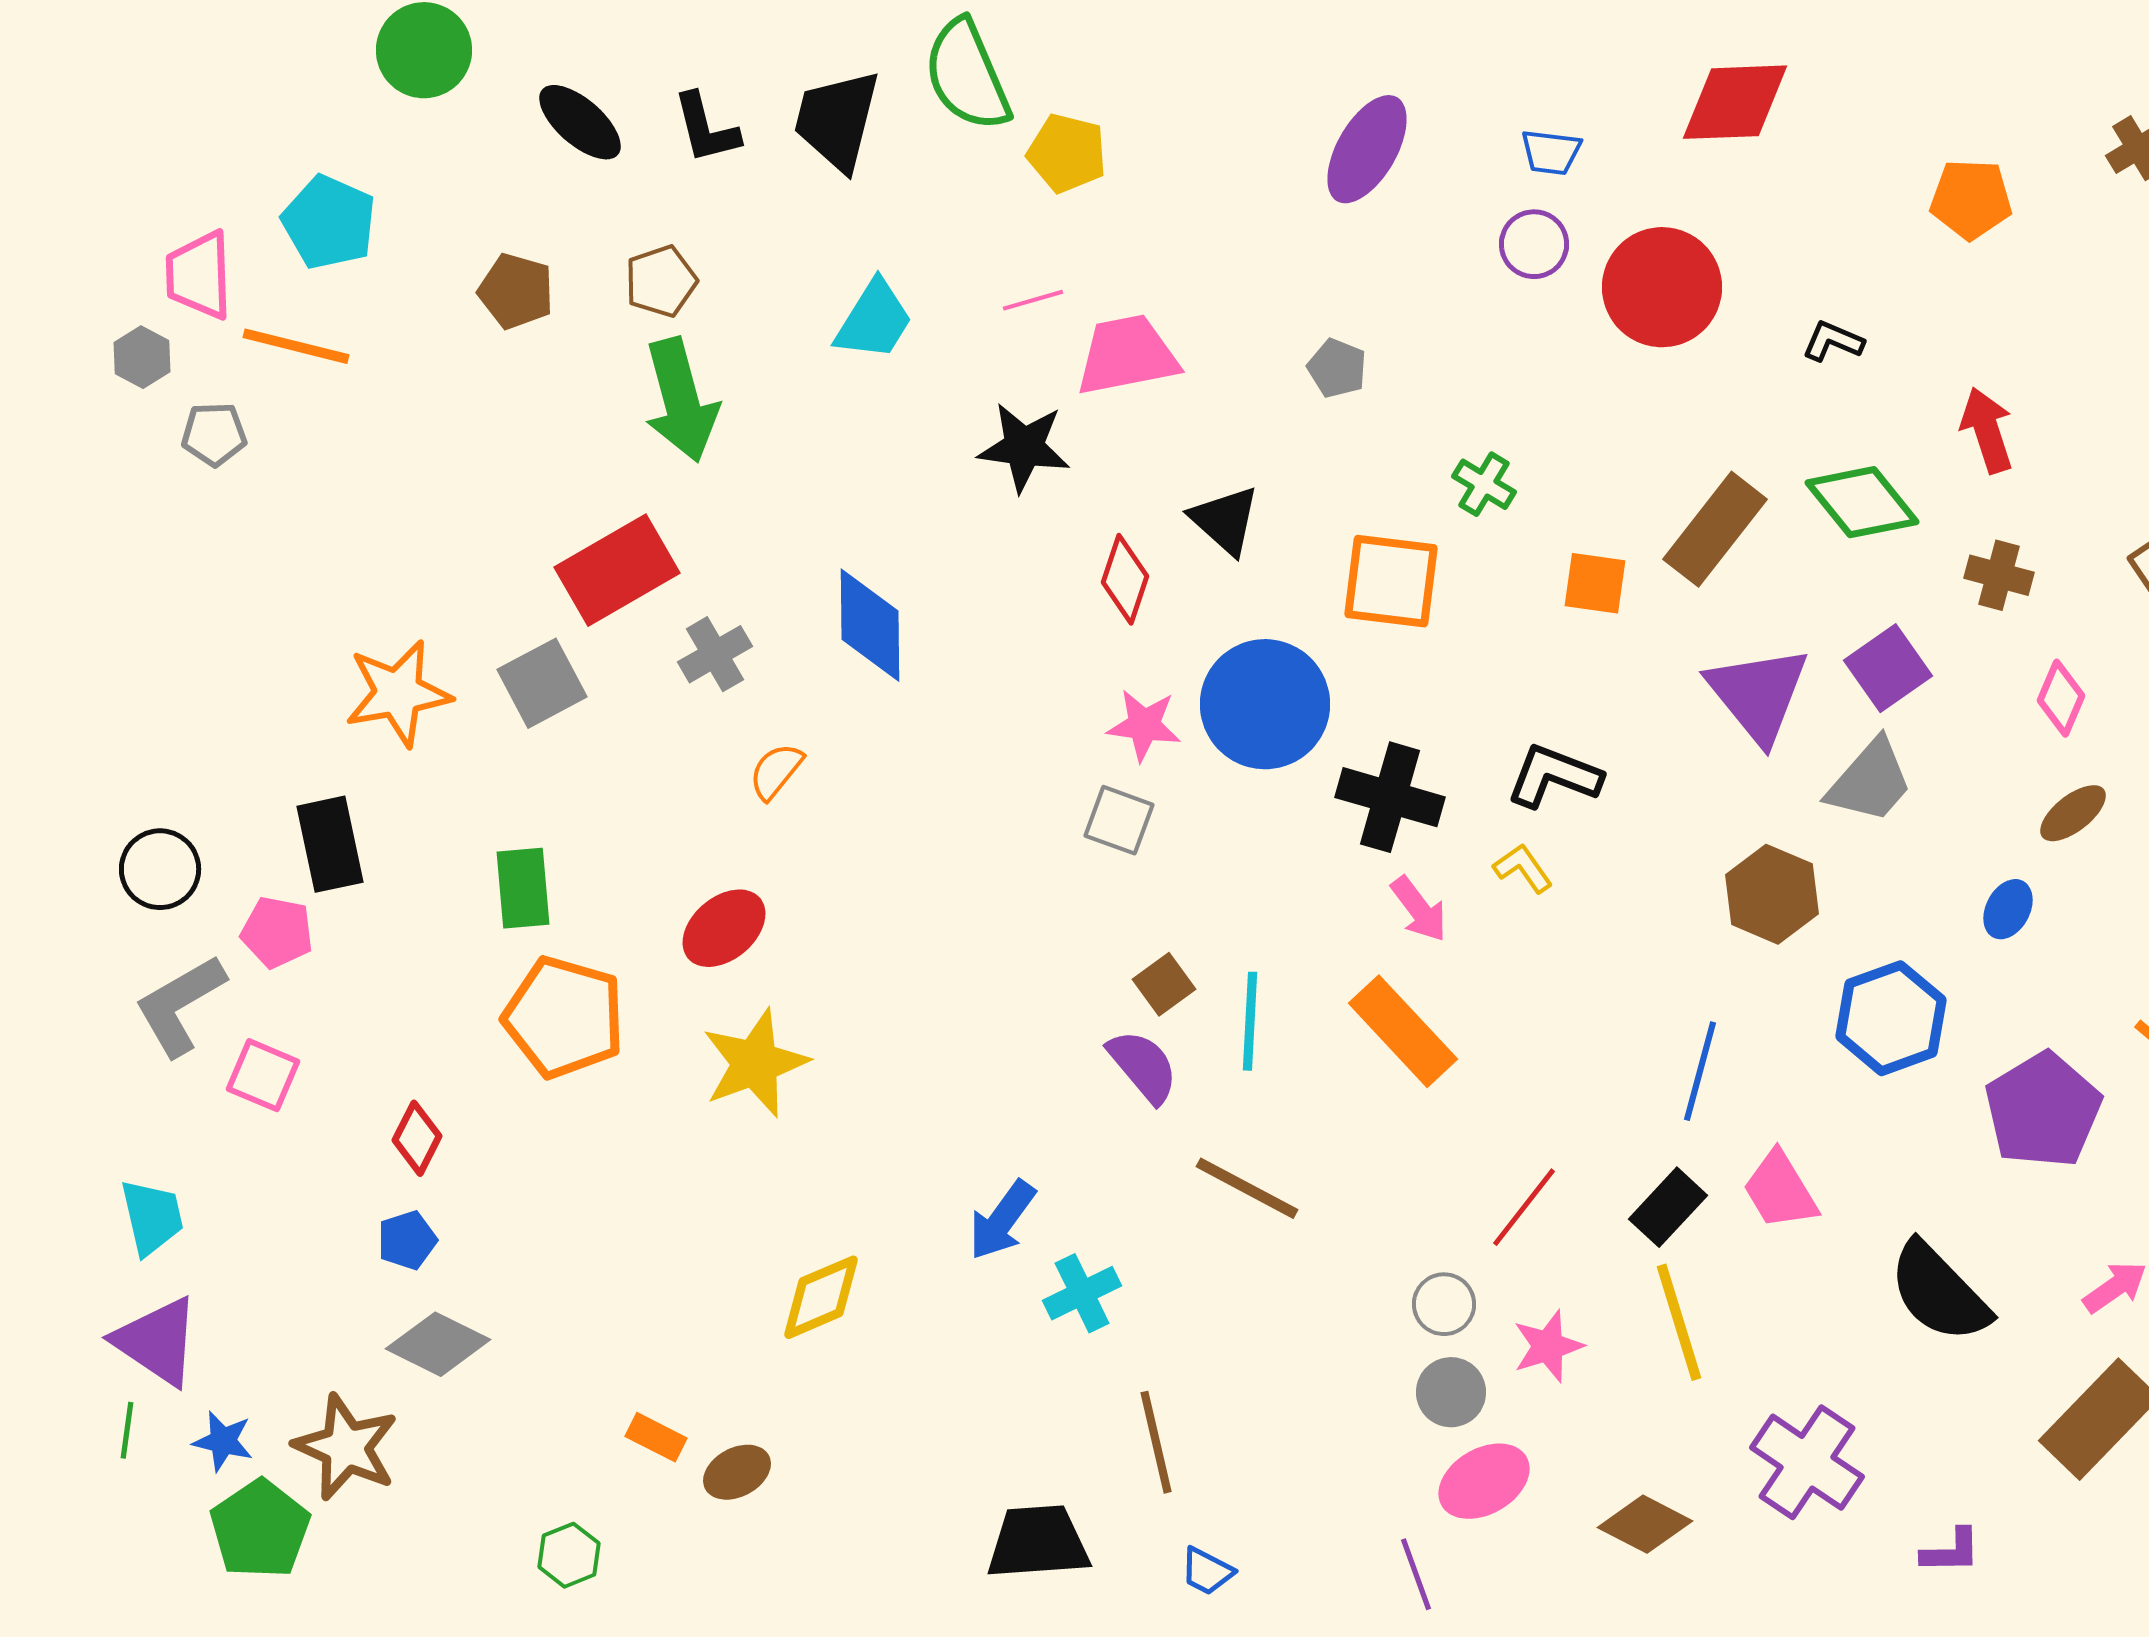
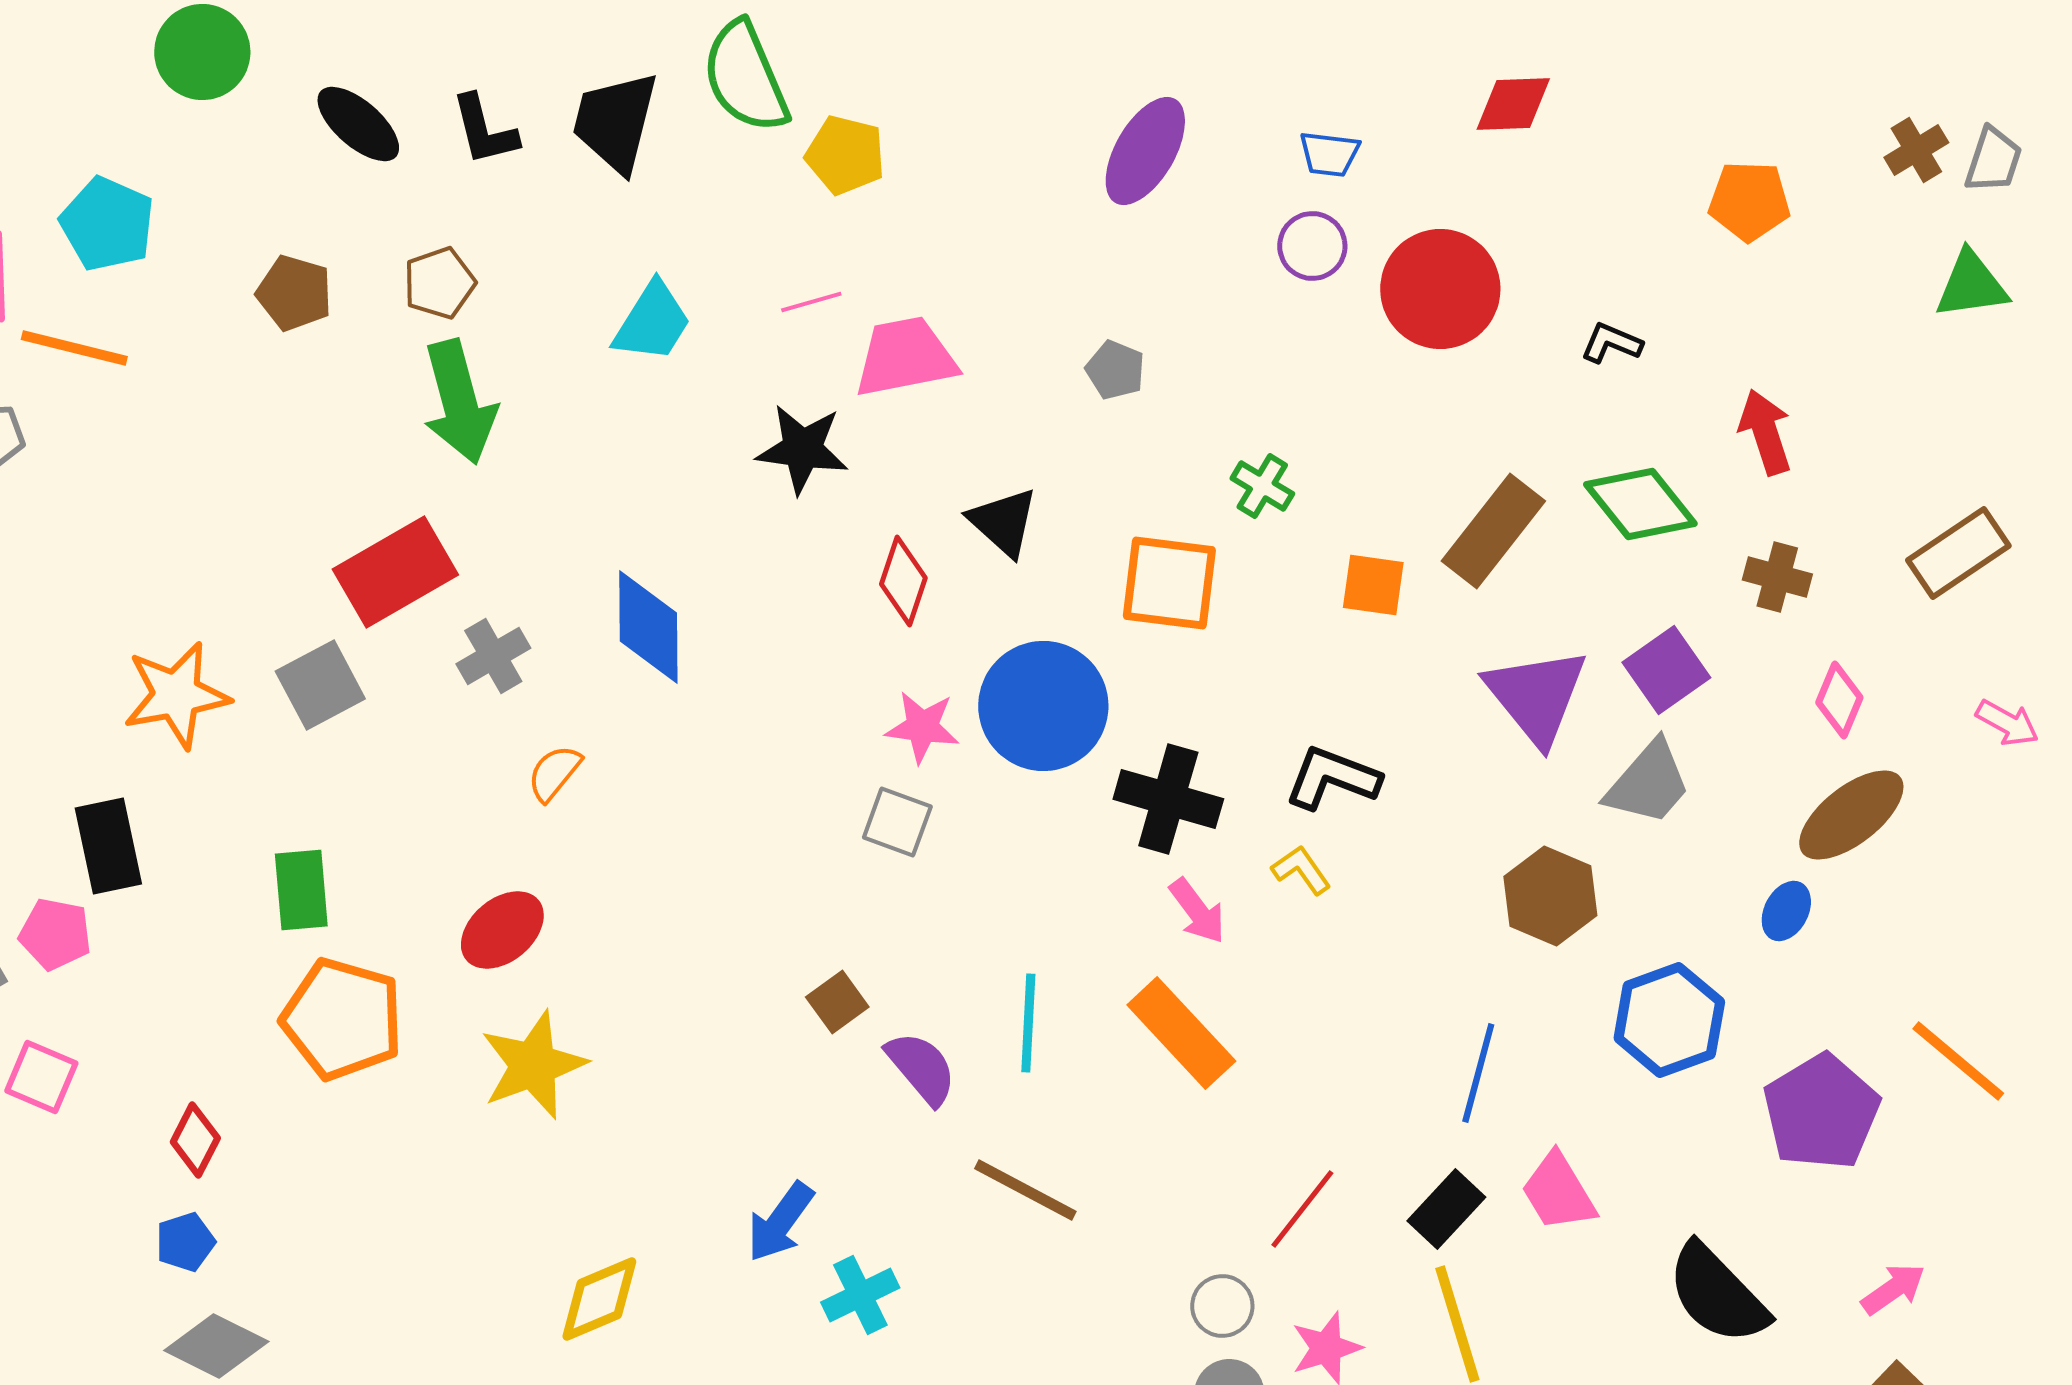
red diamond: (1735, 102) -> (1513, 104), size x0.7
brown ellipse: (2073, 813) -> (1851, 815), size x1.6
brown square: (1164, 984) -> (837, 1002), moved

